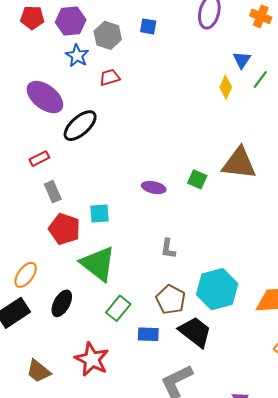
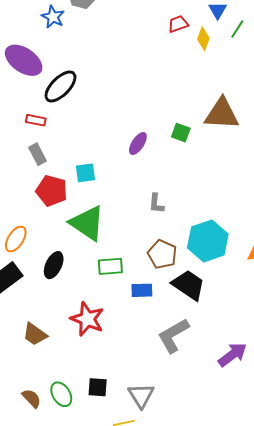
red trapezoid: (110, 77) -> (178, 24), moved
red rectangle: (39, 159) -> (36, 120), moved, turned 42
purple ellipse: (154, 187) -> (138, 144), turned -65
green rectangle: (118, 308) -> (110, 266), turned 50

